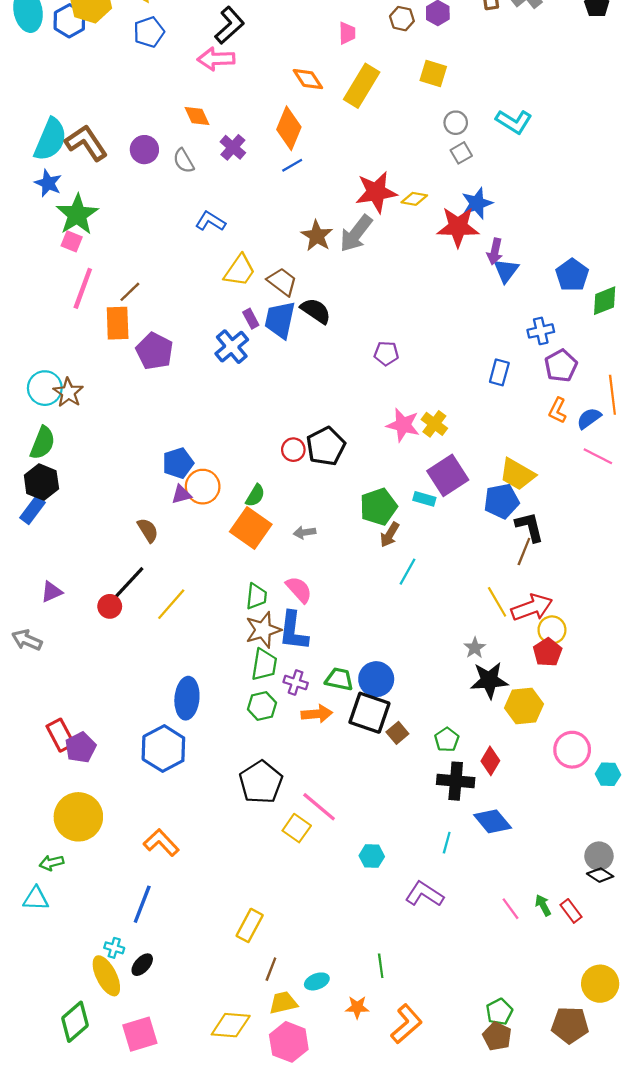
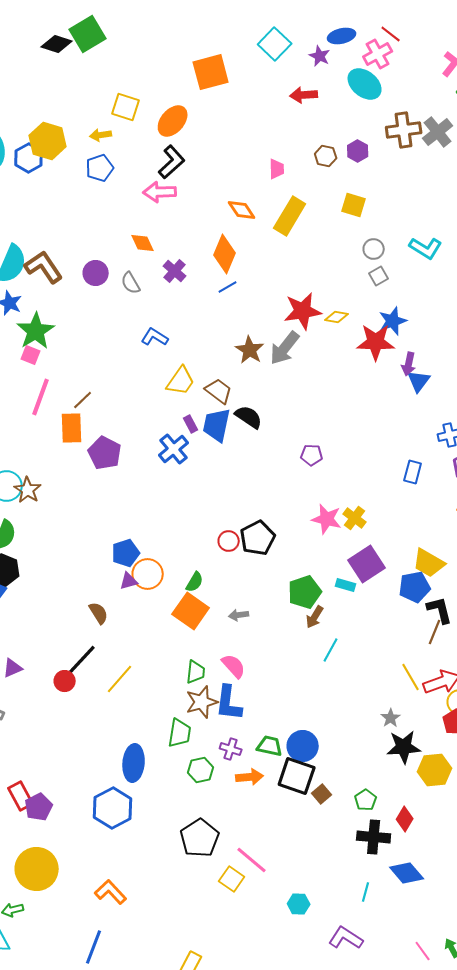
green trapezoid: (264, 665) -> (180, 733), moved

